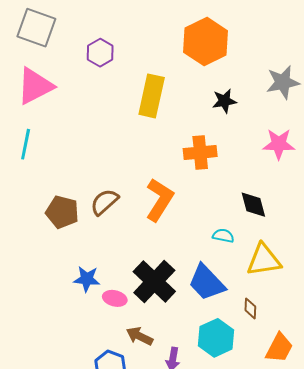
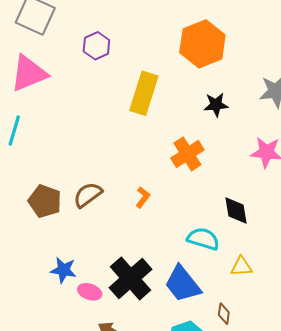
orange cross: (200, 153) -> (187, 154), turned -32
orange L-shape: (160, 200) -> (143, 197), size x0.5
cyan semicircle: (223, 236) -> (203, 239), size x1.5
yellow triangle: (264, 260) -> (241, 266), size x0.6

